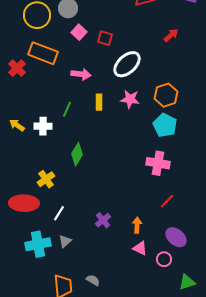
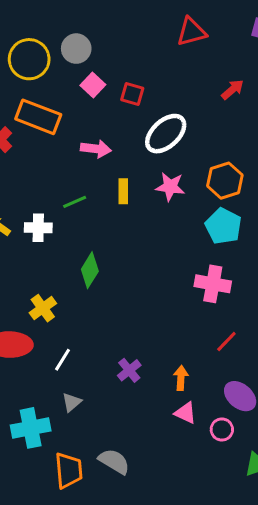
green line: (67, 109) -> (75, 202), turned 42
cyan cross: (38, 244) -> (31, 428), moved
gray semicircle: (93, 280) -> (114, 461), size x1.5

